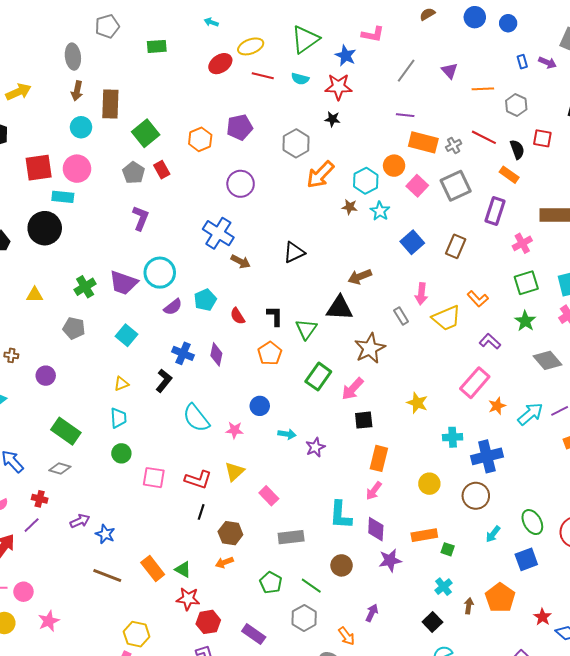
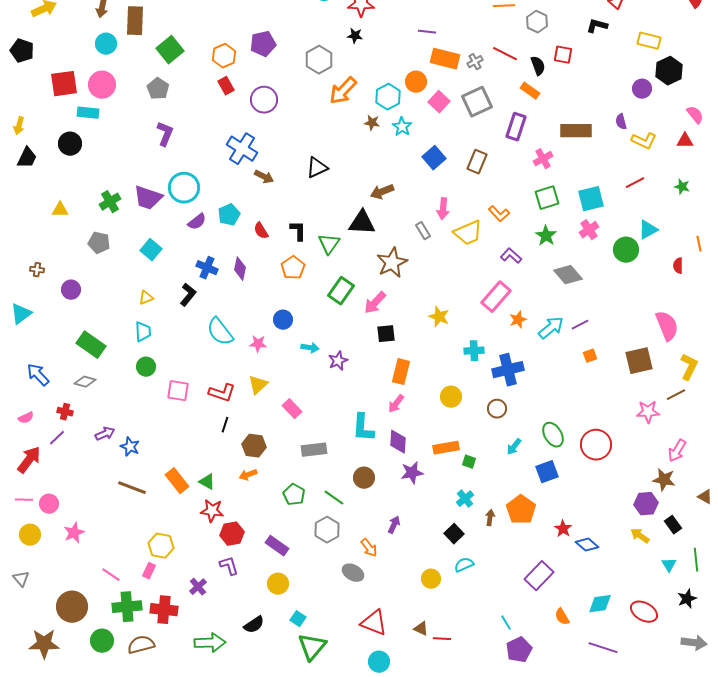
red rectangle: (162, 170) -> (226, 86), moved
black circle: (45, 228) -> (70, 144), size x0.7
brown circle: (476, 496) -> (497, 409), size x0.7

